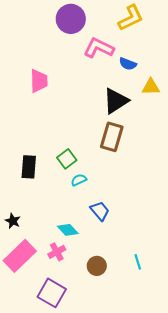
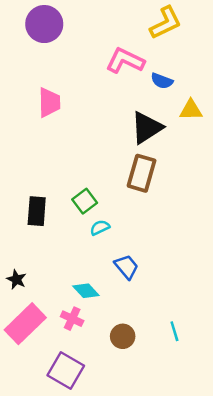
purple circle: (71, 19) -> (44, 24), moved
pink cross: (57, 252) -> (72, 319), turned -36

